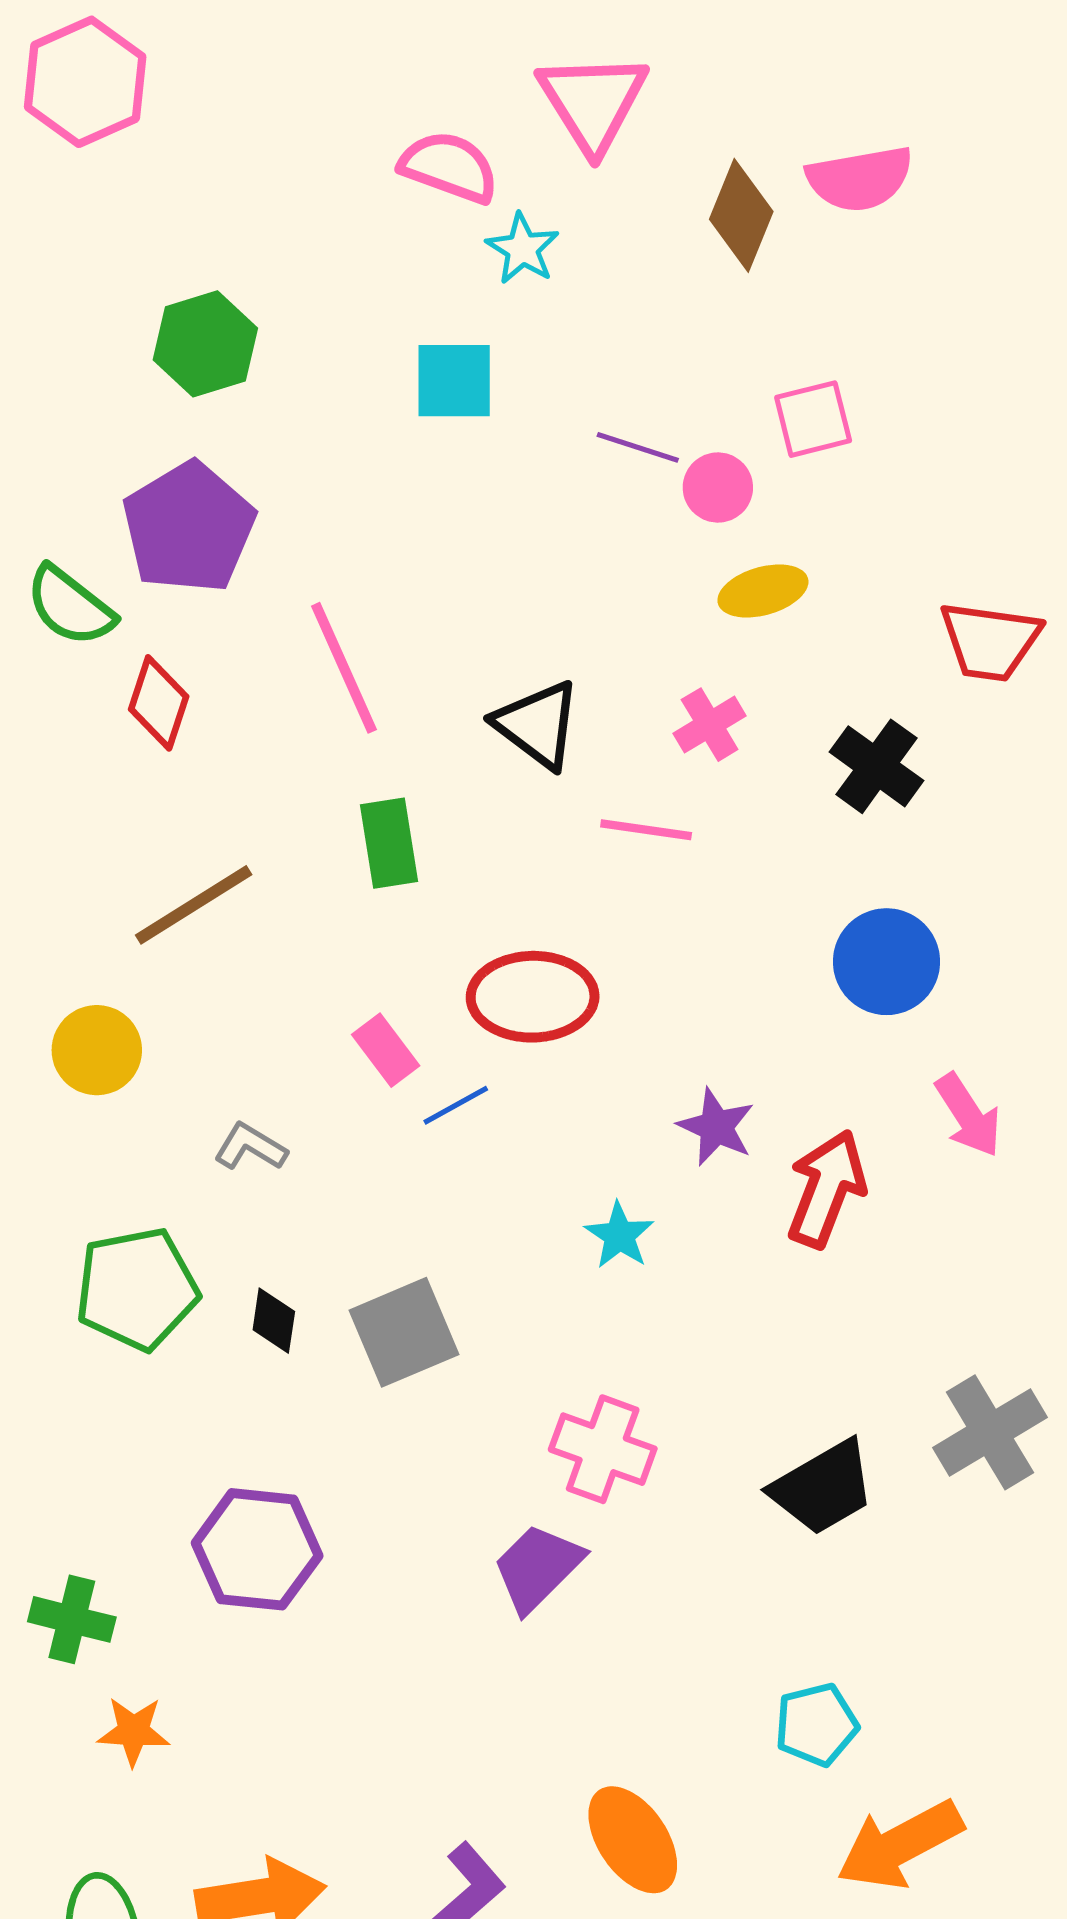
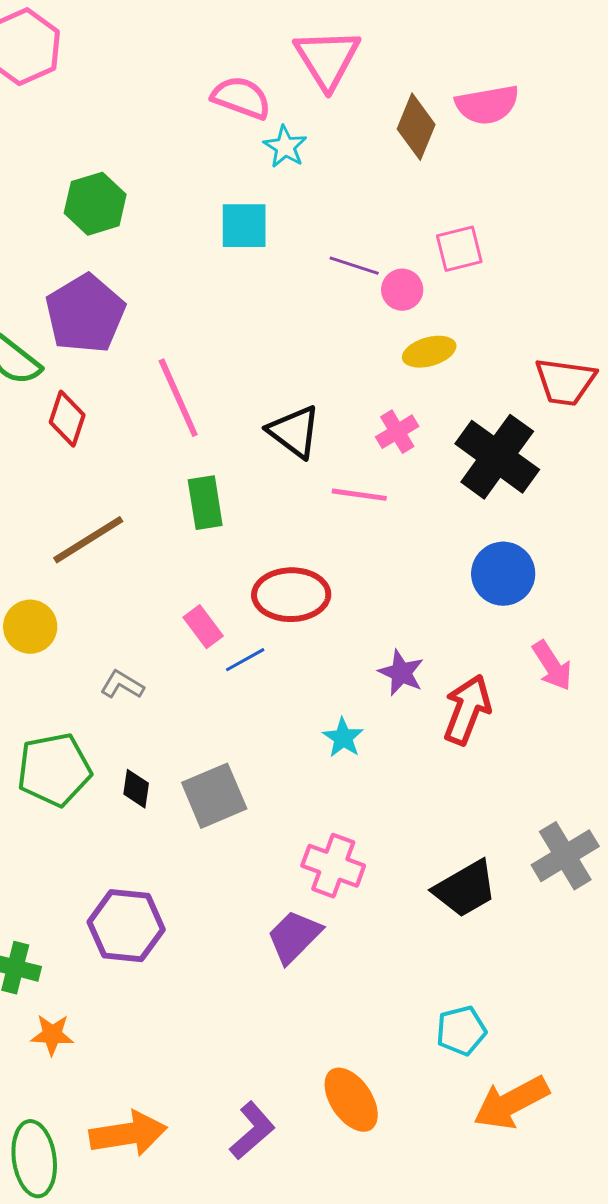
black cross: (876, 766) -> (497, 457), size x1.5

